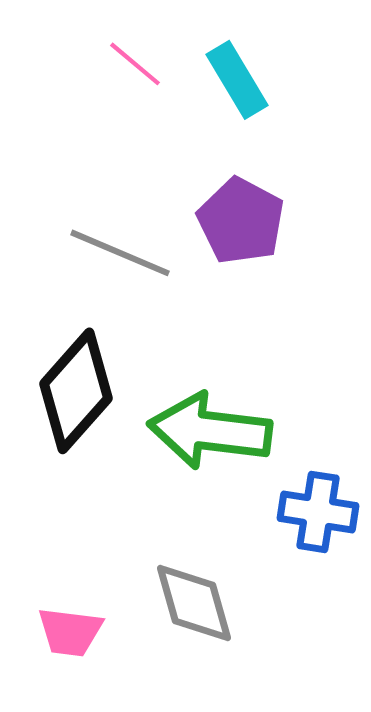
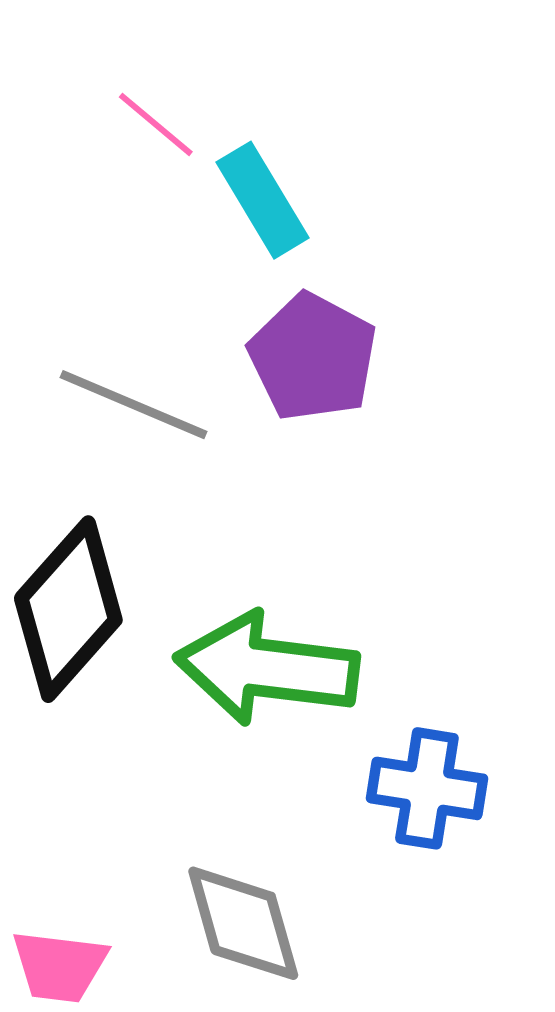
cyan rectangle: (237, 80) -> (262, 200), moved

